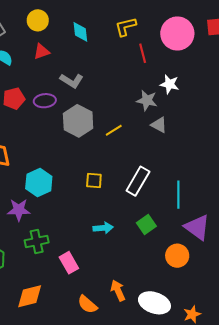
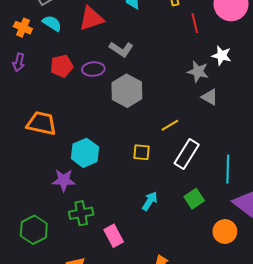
red triangle: (42, 52) -> (91, 19), size x1.5
yellow line: (114, 130) -> (170, 125), moved
cyan arrow: (103, 228) -> (150, 201), turned -54

